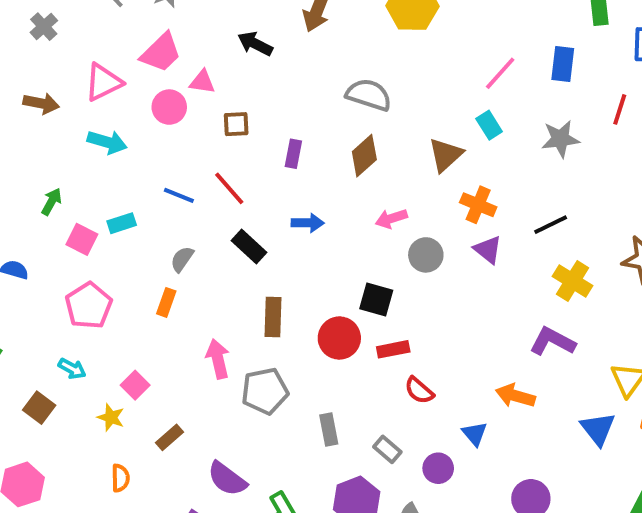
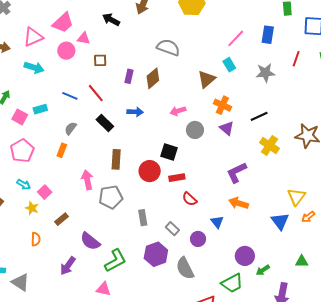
brown diamond: (364, 156) -> (153, 78), moved
purple L-shape: (552, 341) -> (237, 172), moved, turned -55
cyan arrow: (72, 369) -> (24, 184), moved

